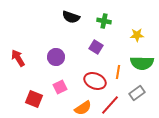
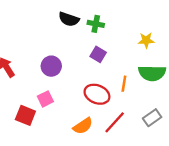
green cross: (104, 21) -> (96, 24), moved
pink square: (60, 87) -> (45, 99), moved
gray rectangle: (137, 93) -> (152, 118), moved

